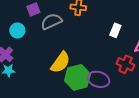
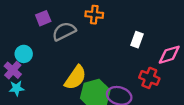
cyan circle: (17, 30) -> (24, 54), moved

